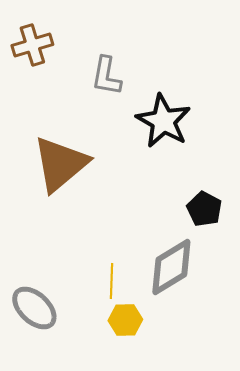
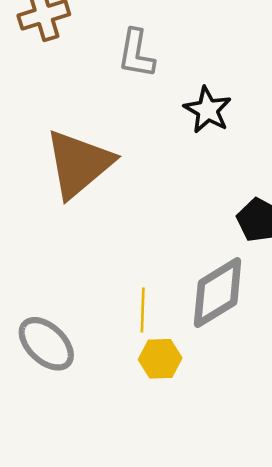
black star: (163, 121) -> (208, 110), size x0.7

